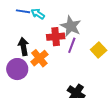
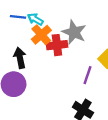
purple line: (72, 45) -> (88, 75), moved
orange cross: (39, 58) -> (41, 35), moved

